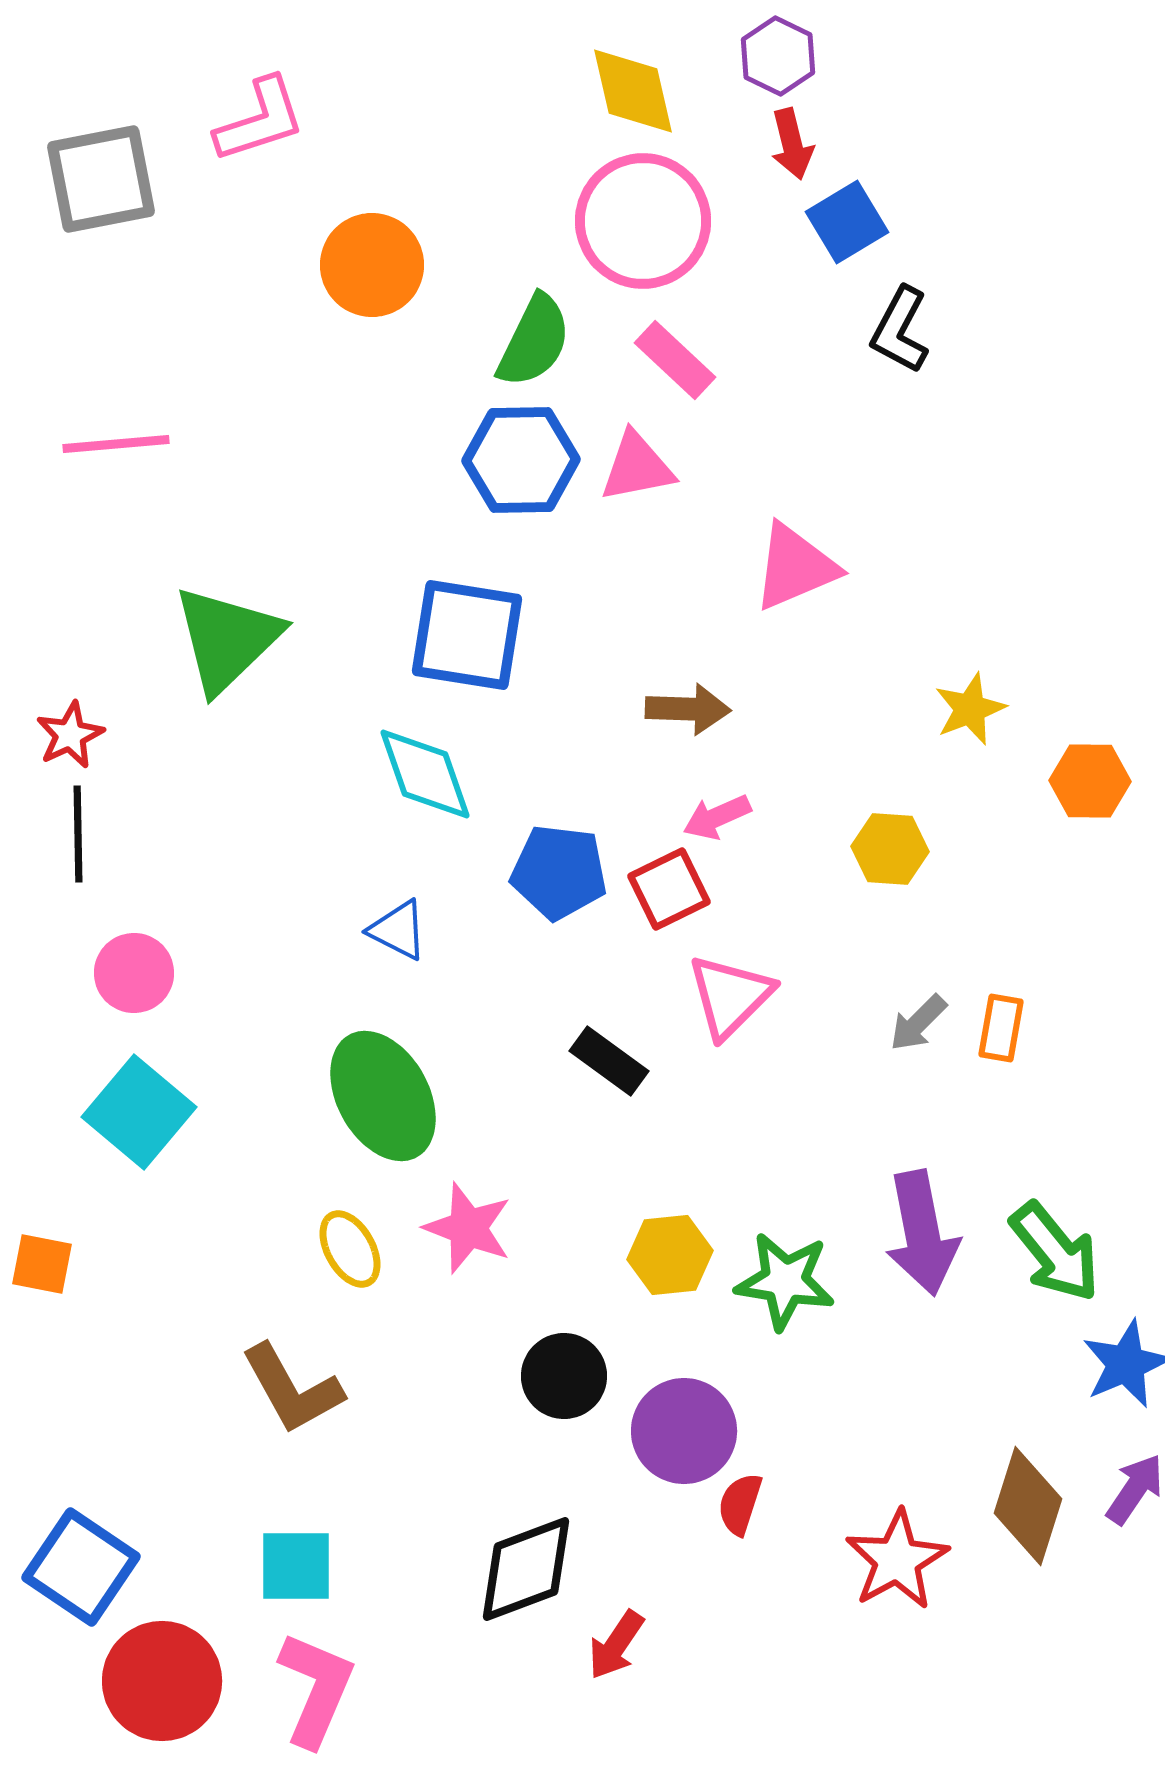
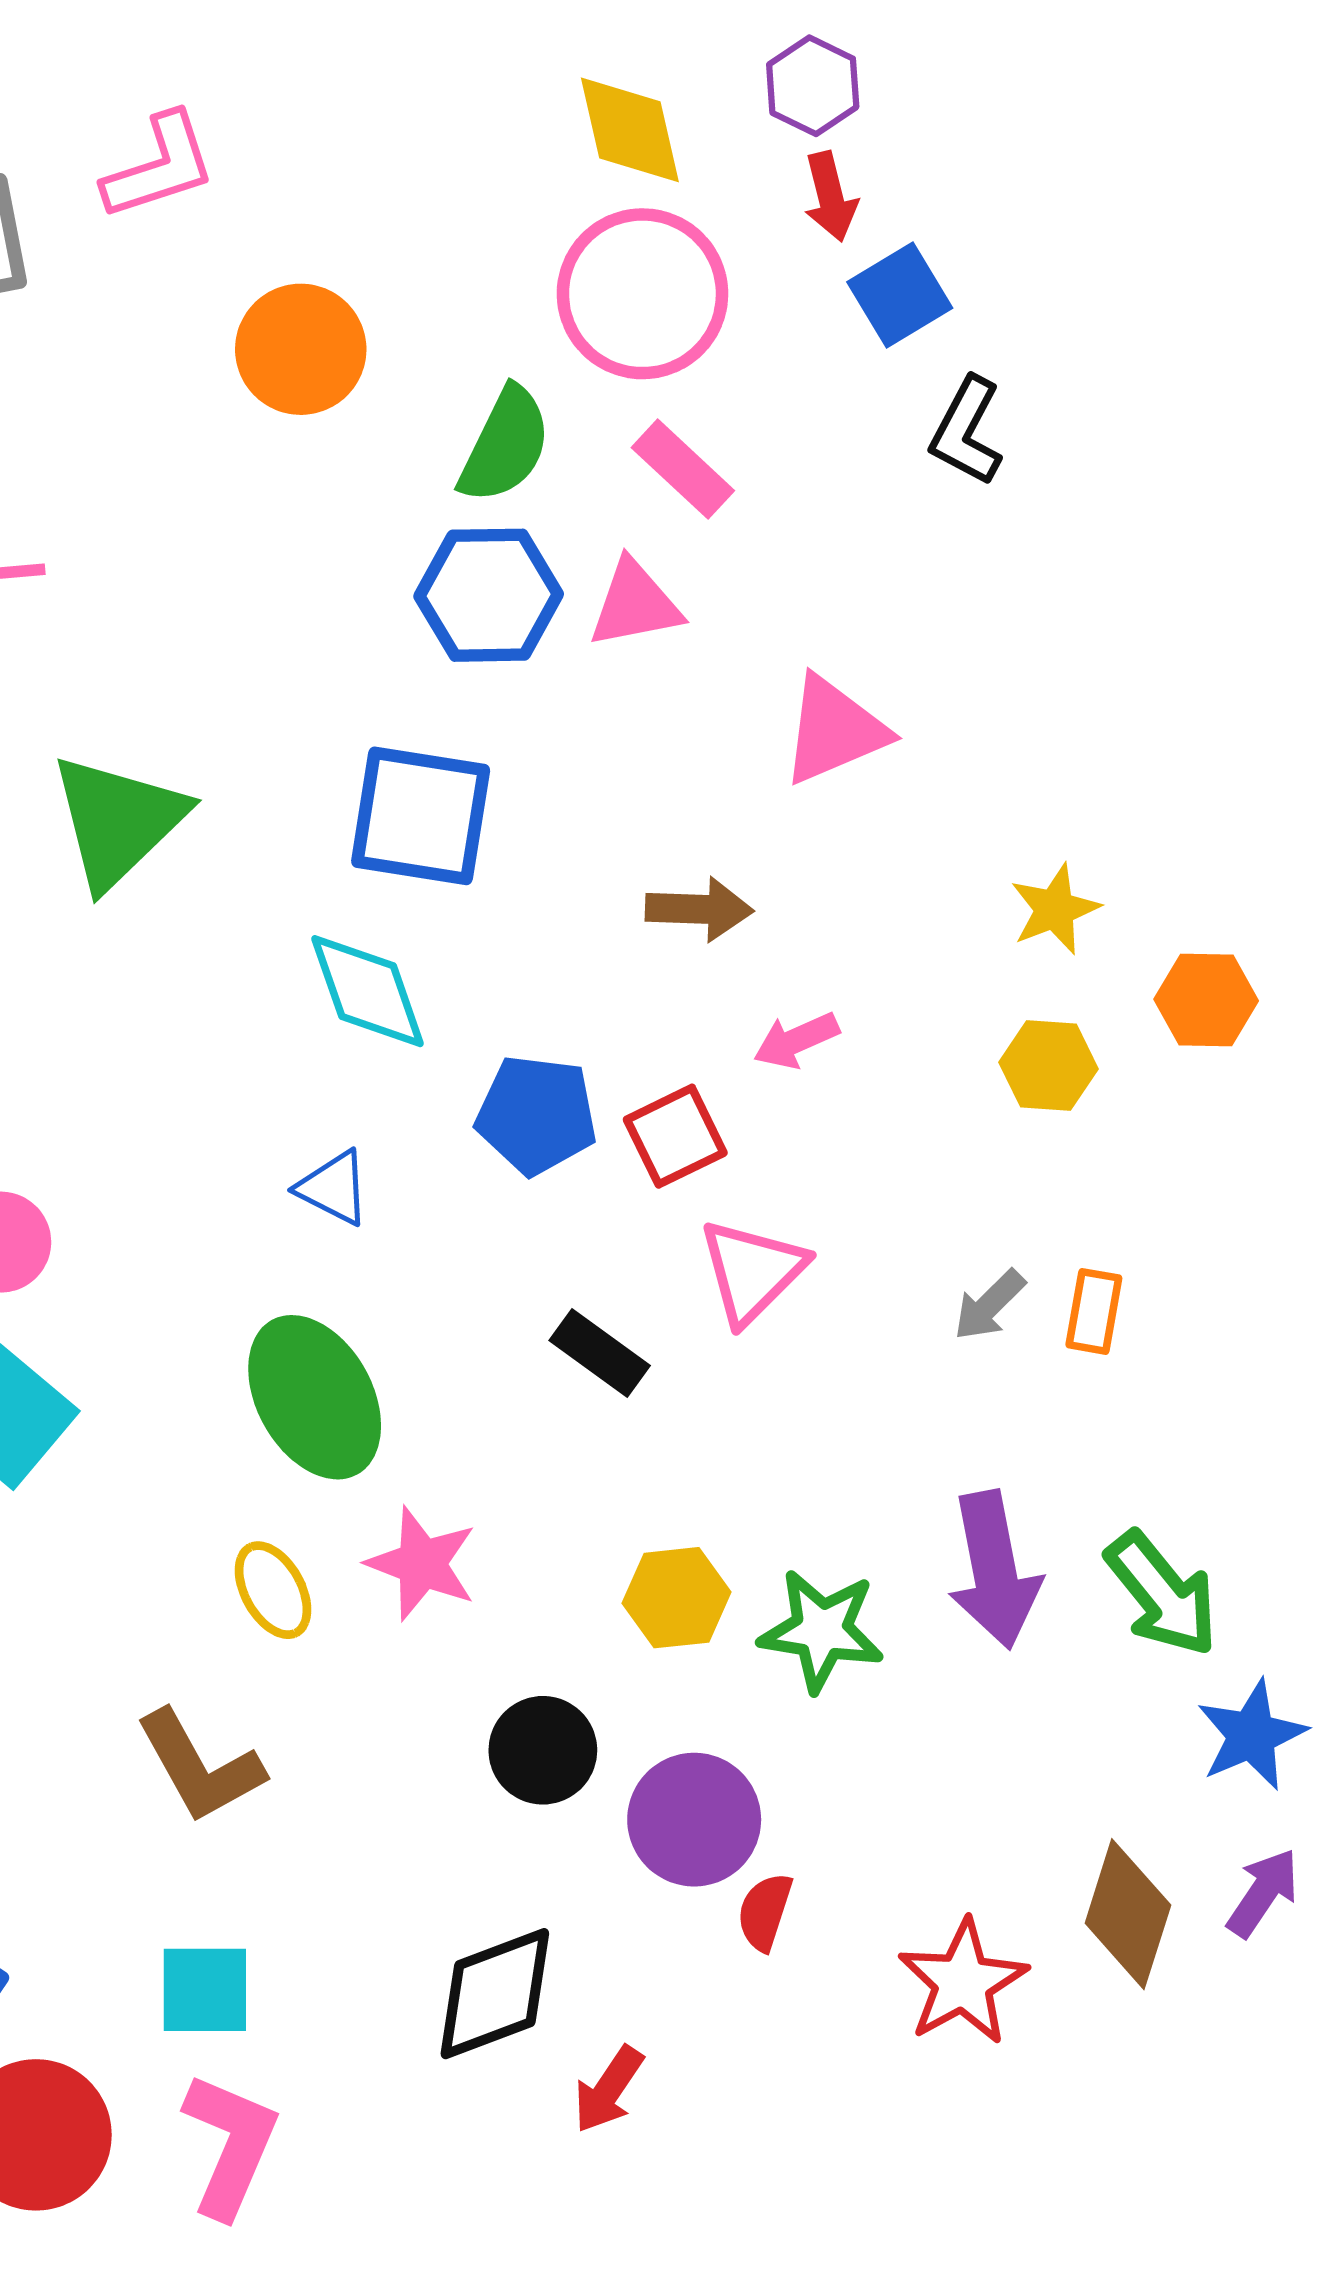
pink arrow: (717, 817) -> (796, 1040), moved
yellow hexagon: (890, 849) -> (1049, 1066), moved

